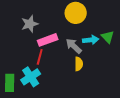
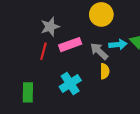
red line: (40, 57) -> (43, 51), moved
cyan cross: (31, 77) -> (70, 83), moved

